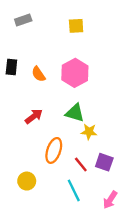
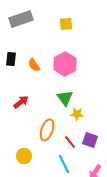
gray rectangle: (23, 20) -> (21, 19), size x1.6
green triangle: (75, 113) -> (65, 98), turned 36
red arrow: (34, 116) -> (21, 102), moved

